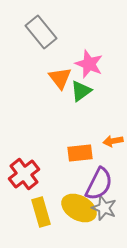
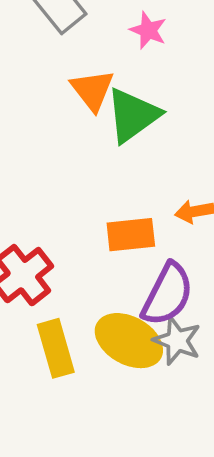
pink star: (89, 64) -> (148, 30), moved, size x0.7
green triangle: (81, 91) -> (133, 115), size x1.4

